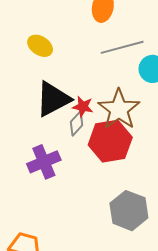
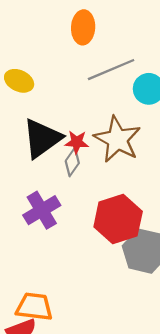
red hexagon: (110, 141) -> (118, 219), moved

